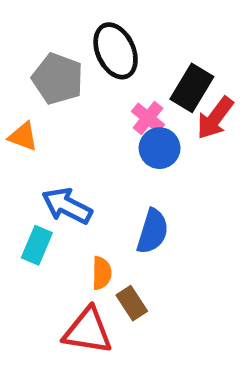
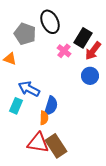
blue circle: (160, 148) -> (90, 76), moved
blue semicircle: (153, 231) -> (51, 106), moved
brown rectangle: (132, 303) -> (56, 146), moved, size x1.6

